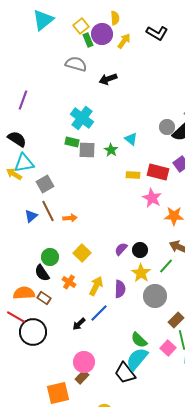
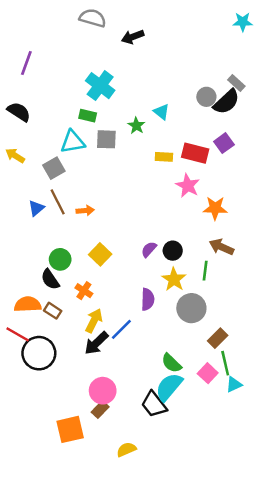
gray square: (87, 150) -> (106, 139), moved
cyan triangle: (24, 163) -> (73, 142), moved
green line: (166, 266) -> (205, 271), turned -35
yellow arrow: (96, 286) -> (94, 321), moved
black arrow: (79, 324) -> (96, 343), size x1.5

